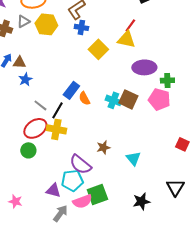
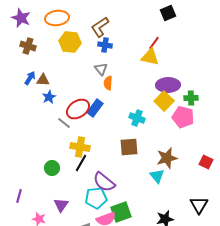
gray triangle: (23, 21) -> (101, 69), moved, turned -40
yellow square: (98, 49) -> (164, 101), moved
orange semicircle: (84, 98) -> (108, 83), moved, turned 32
brown square: (128, 99) -> (129, 147), moved, turned -30
black line: (57, 110) -> (81, 163), moved
red ellipse: (35, 128) -> (78, 109), moved
brown star: (103, 147) -> (167, 158), moved, size x1.5
purple triangle: (53, 190) -> (61, 205), moved, turned 49

